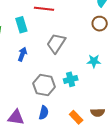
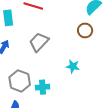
cyan cross: (71, 79) -> (43, 87), moved

